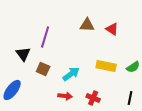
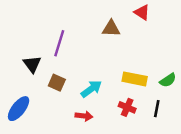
red triangle: (112, 29) -> (142, 12), moved
red cross: (93, 98) -> (127, 107), moved
black line: (130, 98) -> (157, 109), moved

